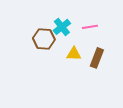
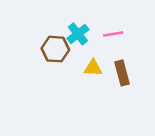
brown rectangle: (97, 58) -> (122, 73), turned -36

